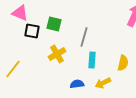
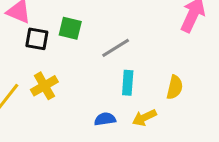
gray line: (84, 37) -> (116, 48), turned 42
yellow cross: (57, 54) -> (44, 86), moved

